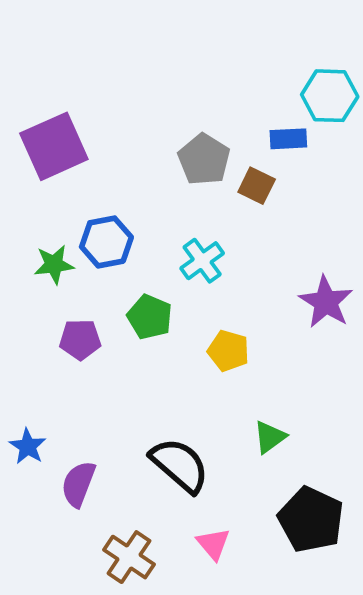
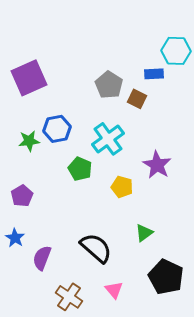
cyan cross: (202, 261) -> (108, 139), size x1.4
purple star: (326, 302) -> (157, 165), moved
purple pentagon: (80, 339) -> (22, 196), moved, turned -30

